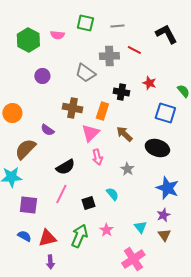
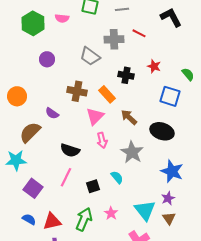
orange rectangle: (102, 111) -> (107, 94), turned -60
black semicircle: (65, 167) -> (70, 150), turned 48
gray star: (127, 169) -> (132, 152), size x1.6
purple square: (28, 205) -> (33, 188), turned 30
cyan triangle: (140, 227) -> (145, 210), size x1.6

